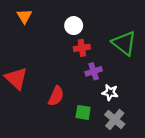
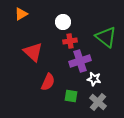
orange triangle: (24, 16) -> (21, 14), turned 32
purple cross: (94, 71) -> (80, 61), size x1.5
red triangle: (16, 78) -> (33, 52), moved

